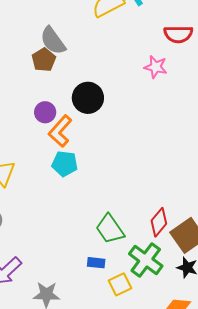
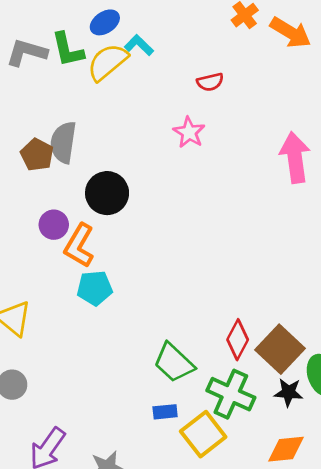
red semicircle: (178, 34) -> (210, 82), size x0.7
gray semicircle: (53, 41) -> (63, 142), moved, turned 56
pink star: (156, 67) -> (189, 132), turned 30
yellow square: (120, 284) -> (203, 434), size x1.4

